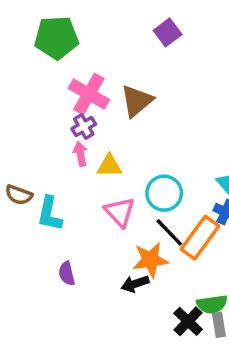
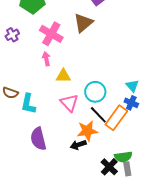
brown triangle: (137, 101) -> (83, 23), moved
purple cross: (84, 126) -> (12, 35), moved
pink arrow: (80, 154) -> (46, 59), moved
purple semicircle: (67, 273) -> (38, 139), size x1.6

